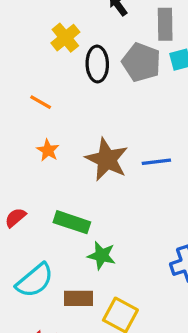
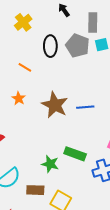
yellow cross: (65, 38) -> (23, 22), moved
orange line: (41, 102) -> (25, 67), moved
green rectangle: (72, 222) -> (75, 154), moved

